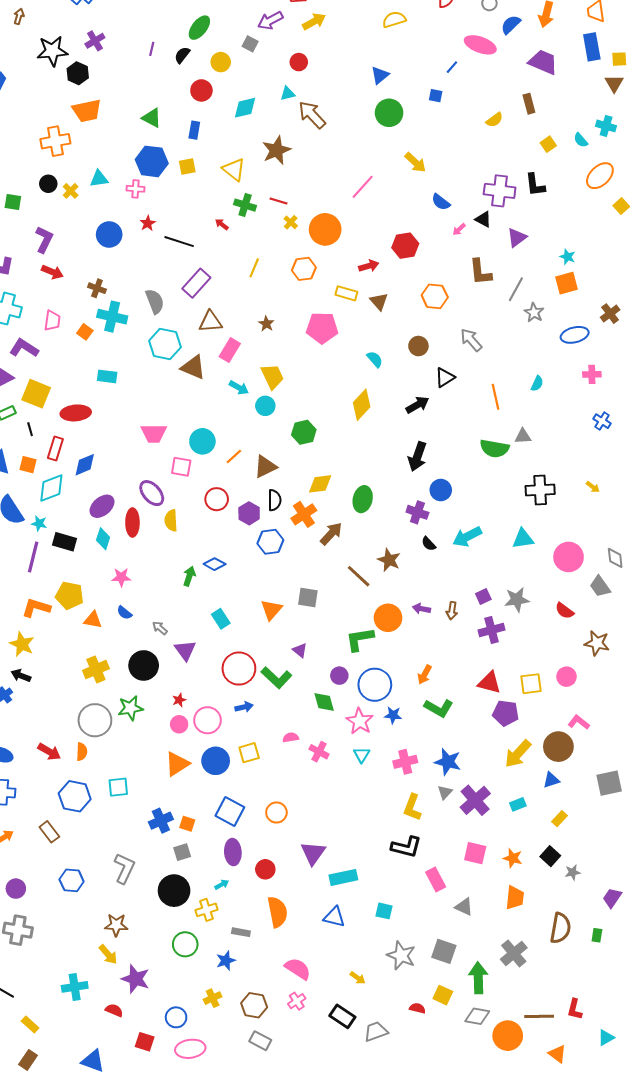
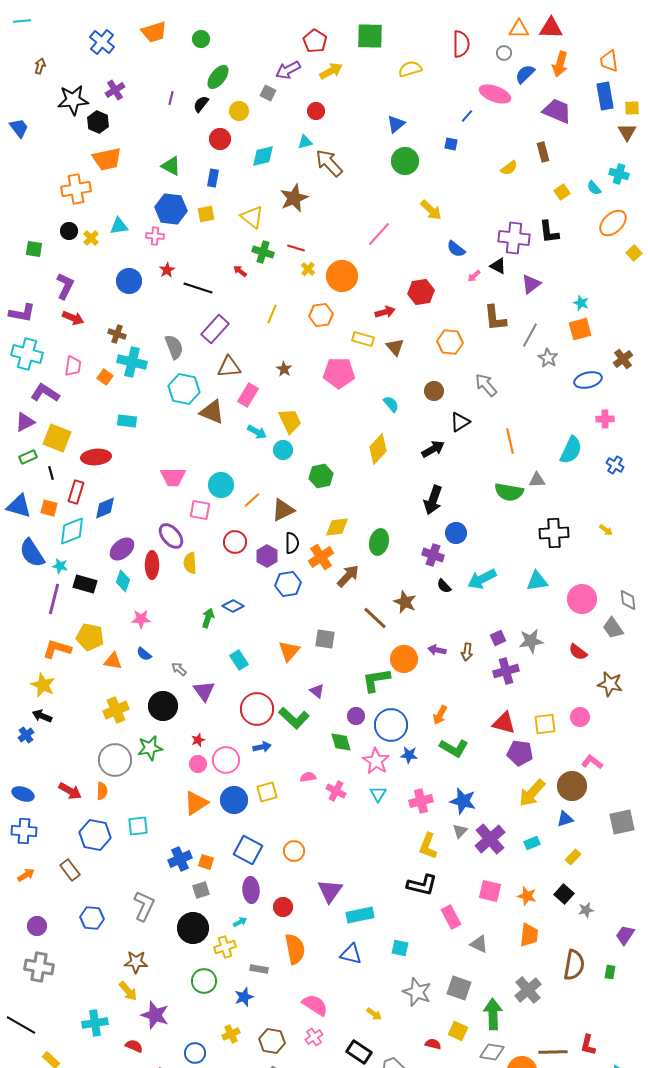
cyan semicircle: (537, 384) -> (571, 450), moved, size x1.8

